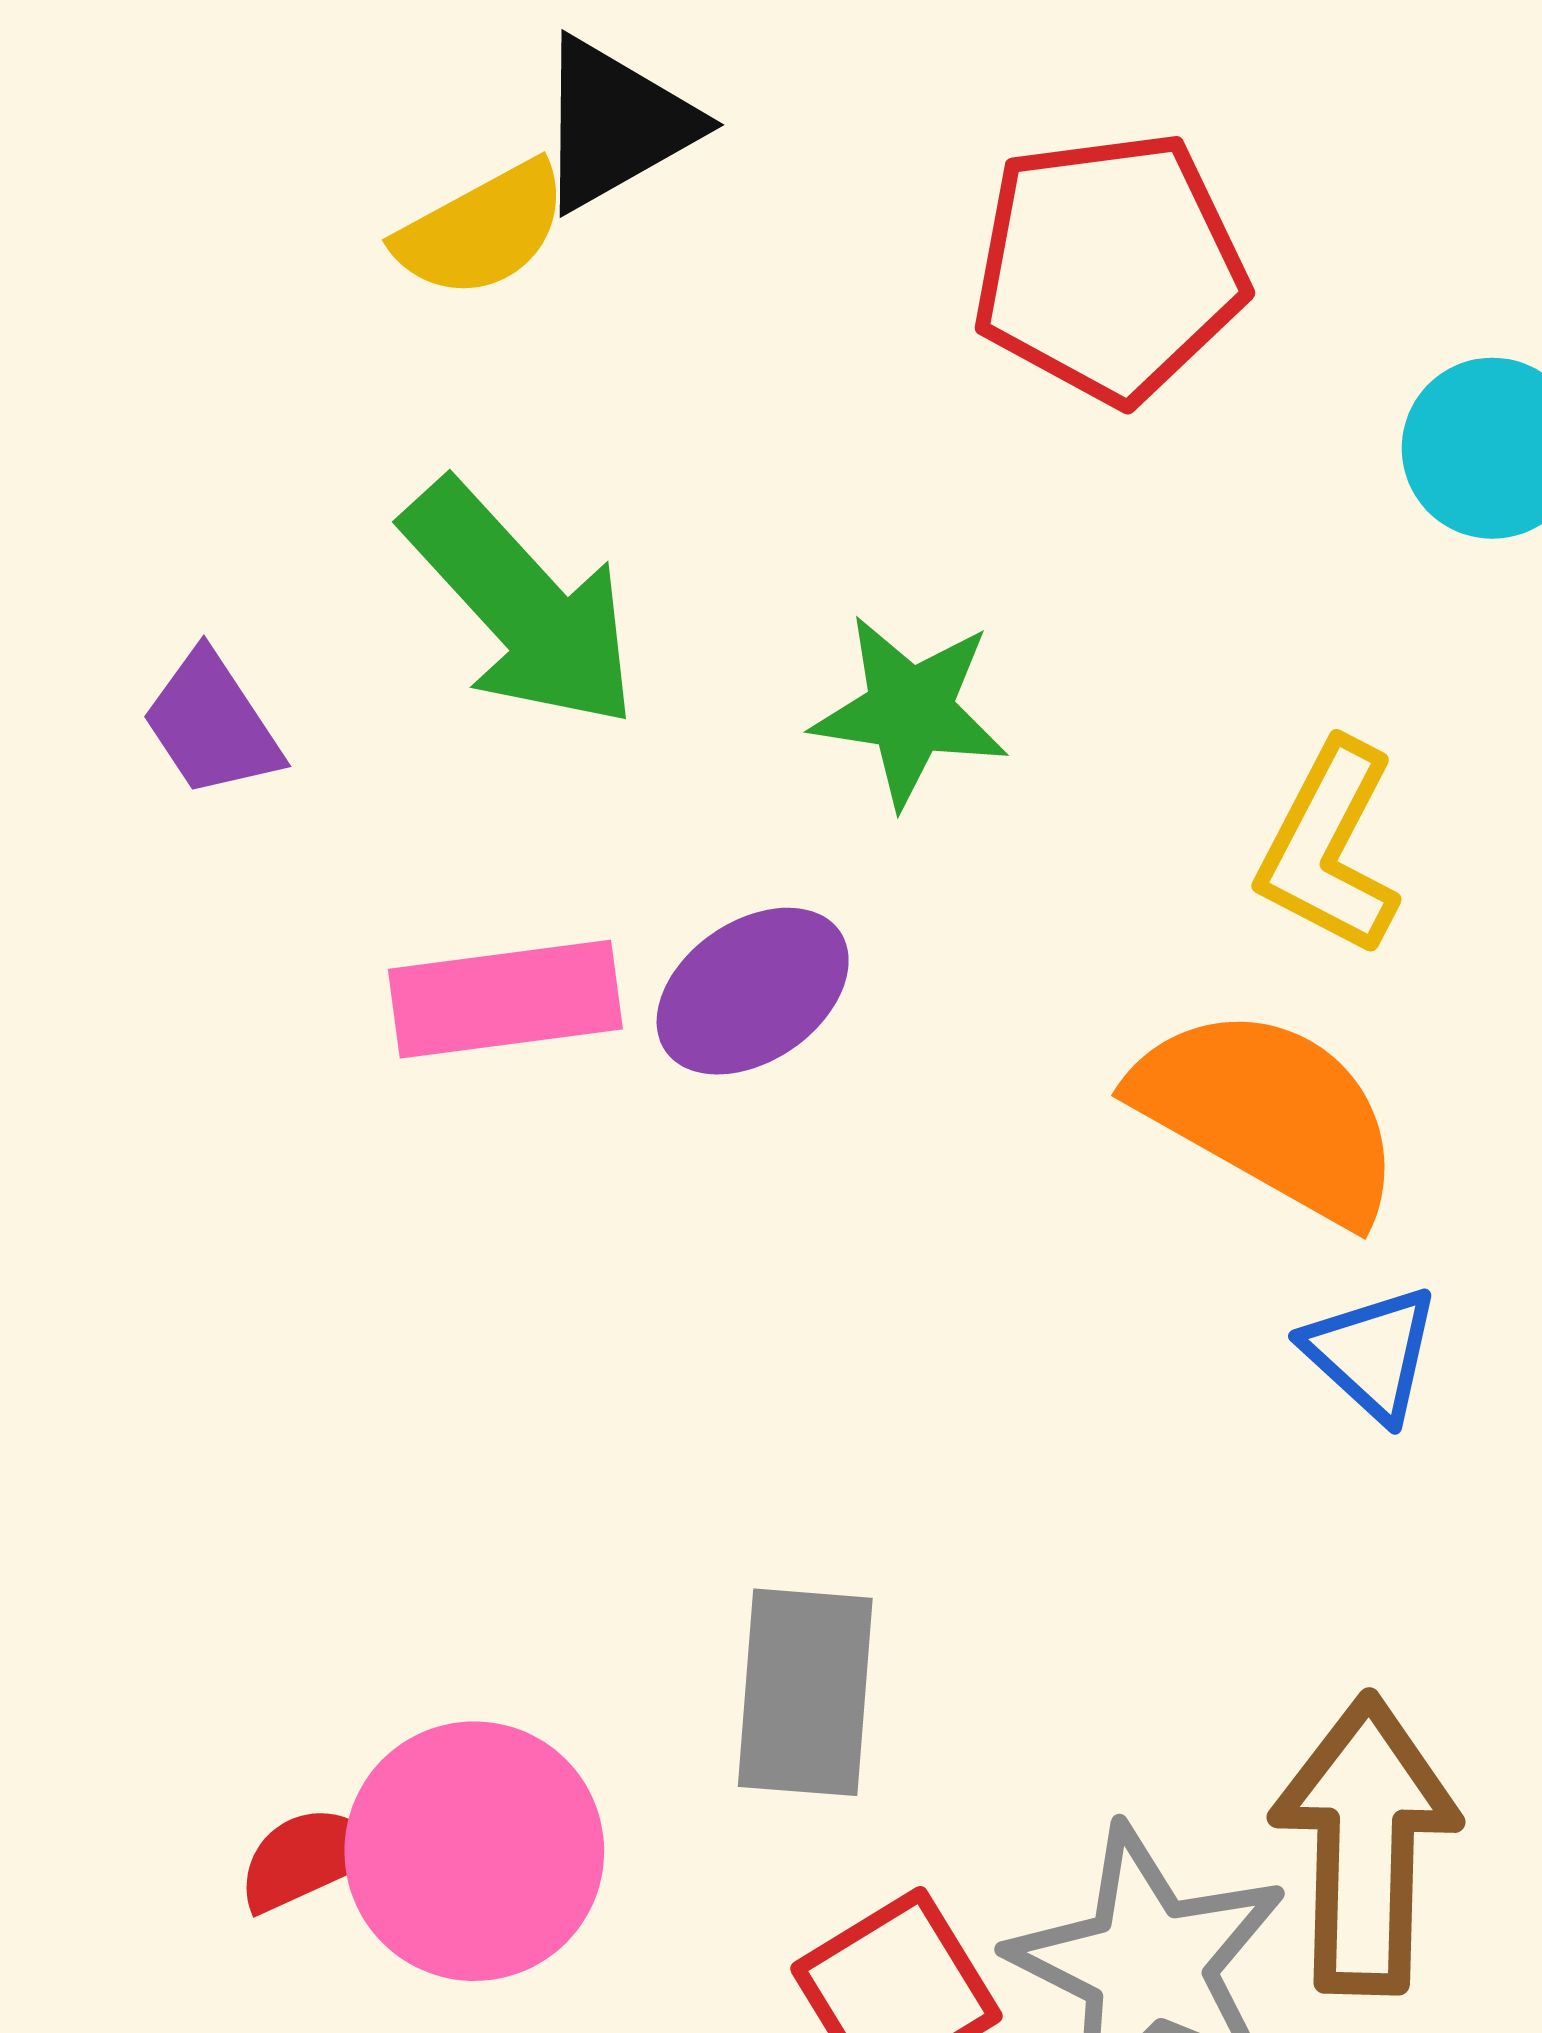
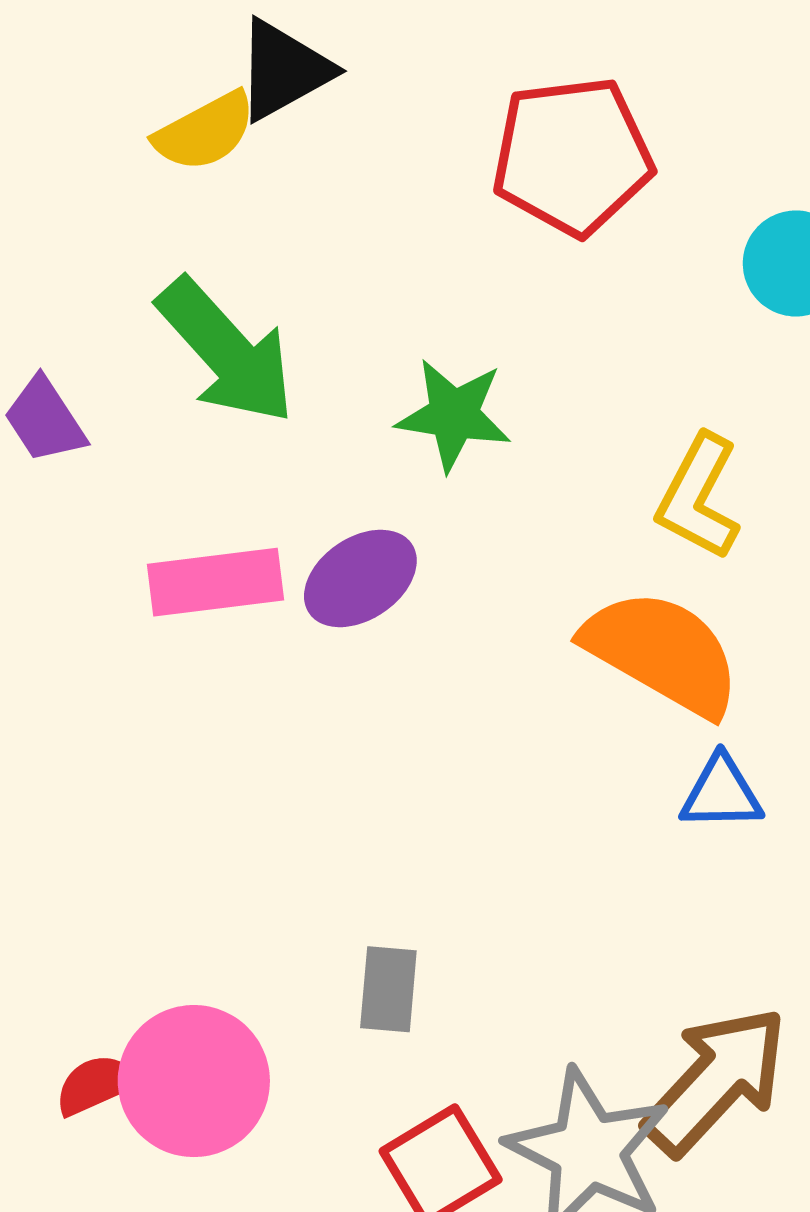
blue triangle: (1371, 1353) -> (721, 793), turned -44
gray rectangle: (805, 1692) -> (388, 989), size x0.7
brown arrow: (1365, 1844) -> (716, 1081), turned 41

